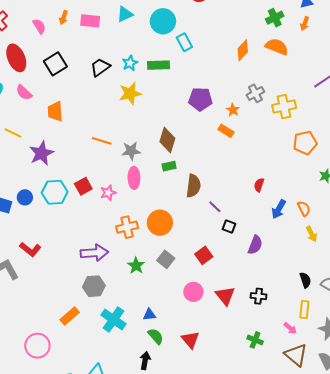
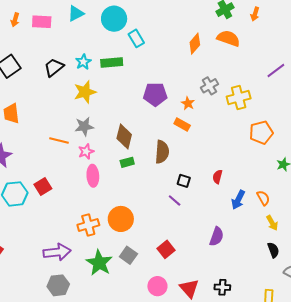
gray star: (131, 151) -> (84, 126), moved
brown semicircle: (193, 186) -> (162, 152), moved
pink star: (108, 193) -> (86, 151), moved
black square: (229, 226) -> (184, 181), moved
green star: (136, 266) -> (99, 263), size x1.5
black semicircle: (305, 280) -> (273, 250), moved

